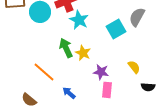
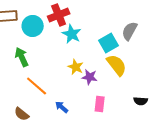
green arrow: (66, 48) -> (22, 57), moved
yellow semicircle: (134, 67) -> (117, 65), moved, size x1.6
purple star: (101, 72) -> (90, 77), moved

